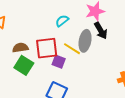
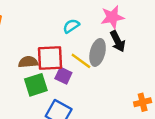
brown semicircle: (20, 48) -> (28, 62), moved
green square: (24, 65) -> (36, 85), moved, turned 36

